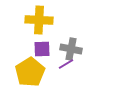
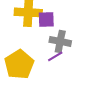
purple square: (42, 49) -> (46, 19), moved

